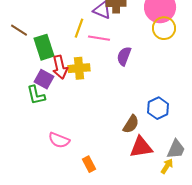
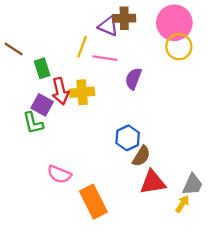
green rectangle: (44, 47) -> (42, 68), size x0.7
blue hexagon: (158, 108) -> (128, 138), moved
orange rectangle: (89, 164) -> (93, 202), size x1.8

